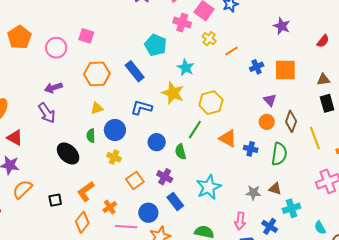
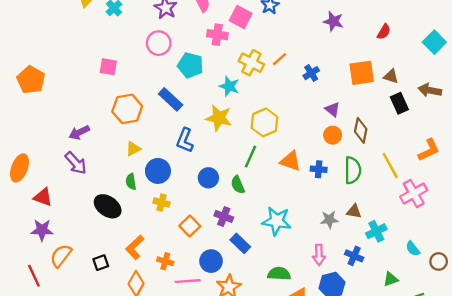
yellow cross: (209, 39) -> (251, 63), moved, size x1.5
pink circle: (56, 48) -> (159, 43), moved
orange square: (285, 70) -> (362, 73), moved
brown triangle: (323, 80) -> (391, 76), turned 32
blue L-shape: (141, 108) -> (185, 140), turned -75
yellow line: (315, 138) -> (390, 165), moved
cyan star: (209, 187) -> (277, 221), turned -30
orange cross: (110, 207) -> (165, 261), turned -32

